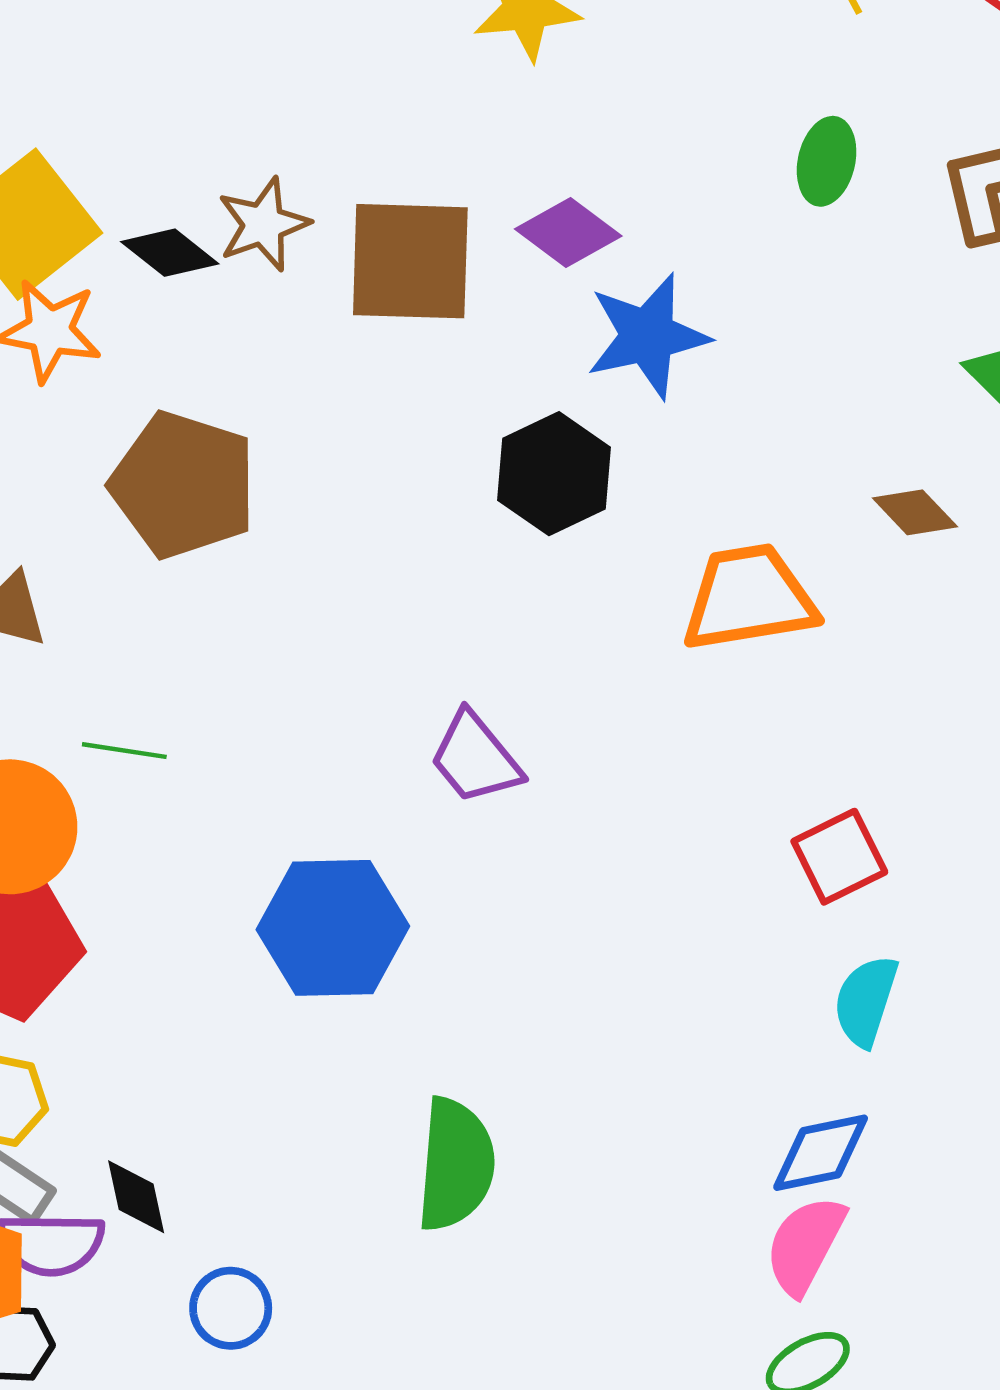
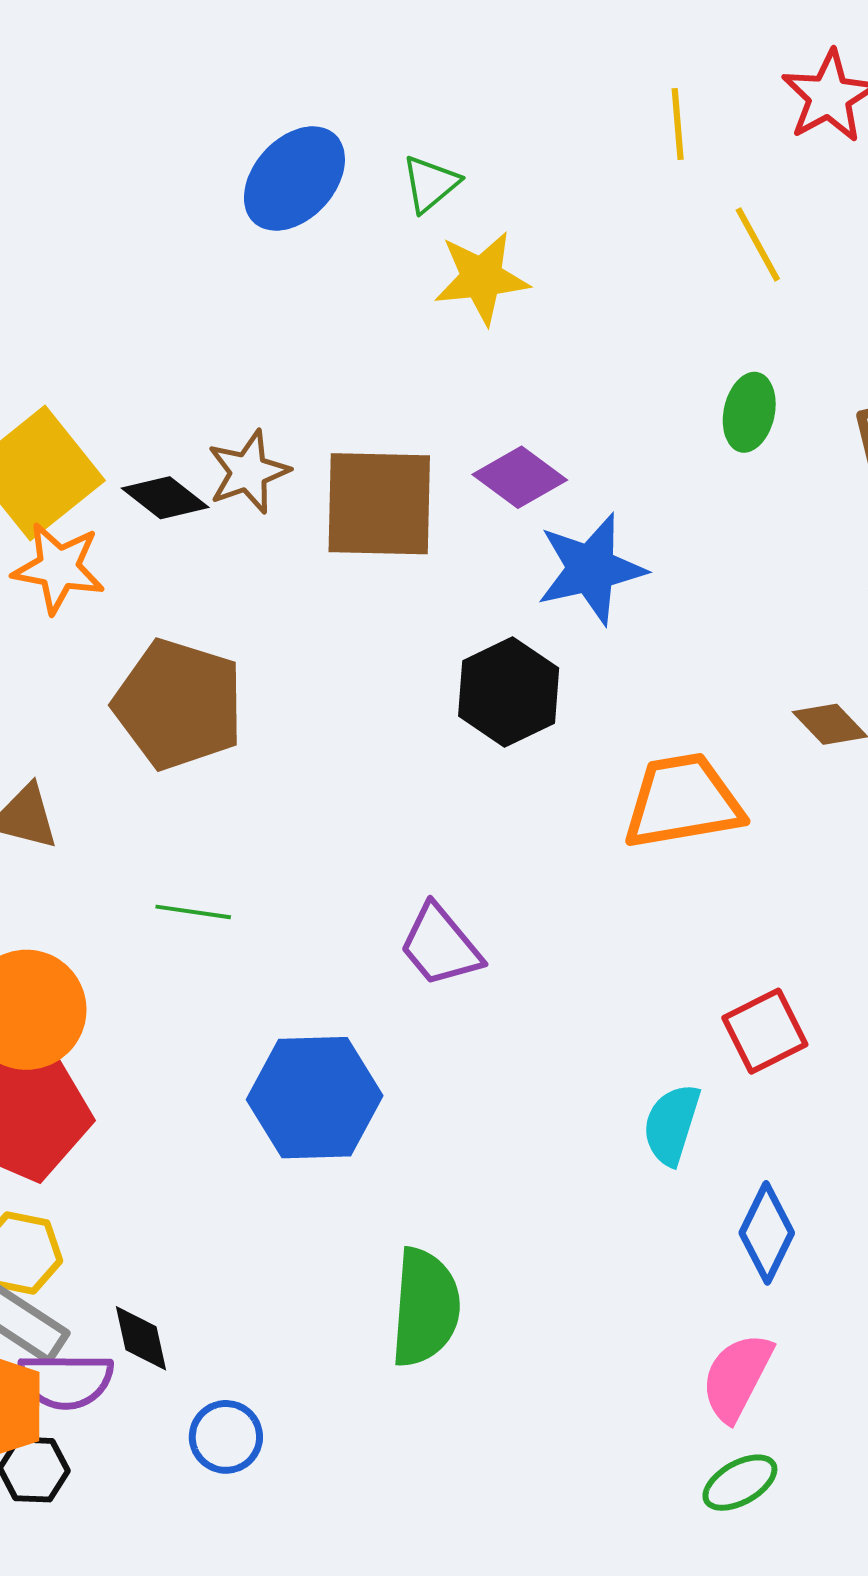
green line: (124, 751) -> (193, 912), moved
cyan semicircle: (866, 1001) -> (672, 1124), moved
blue diamond: (821, 1153) -> (767, 1233), moved, turned -52

